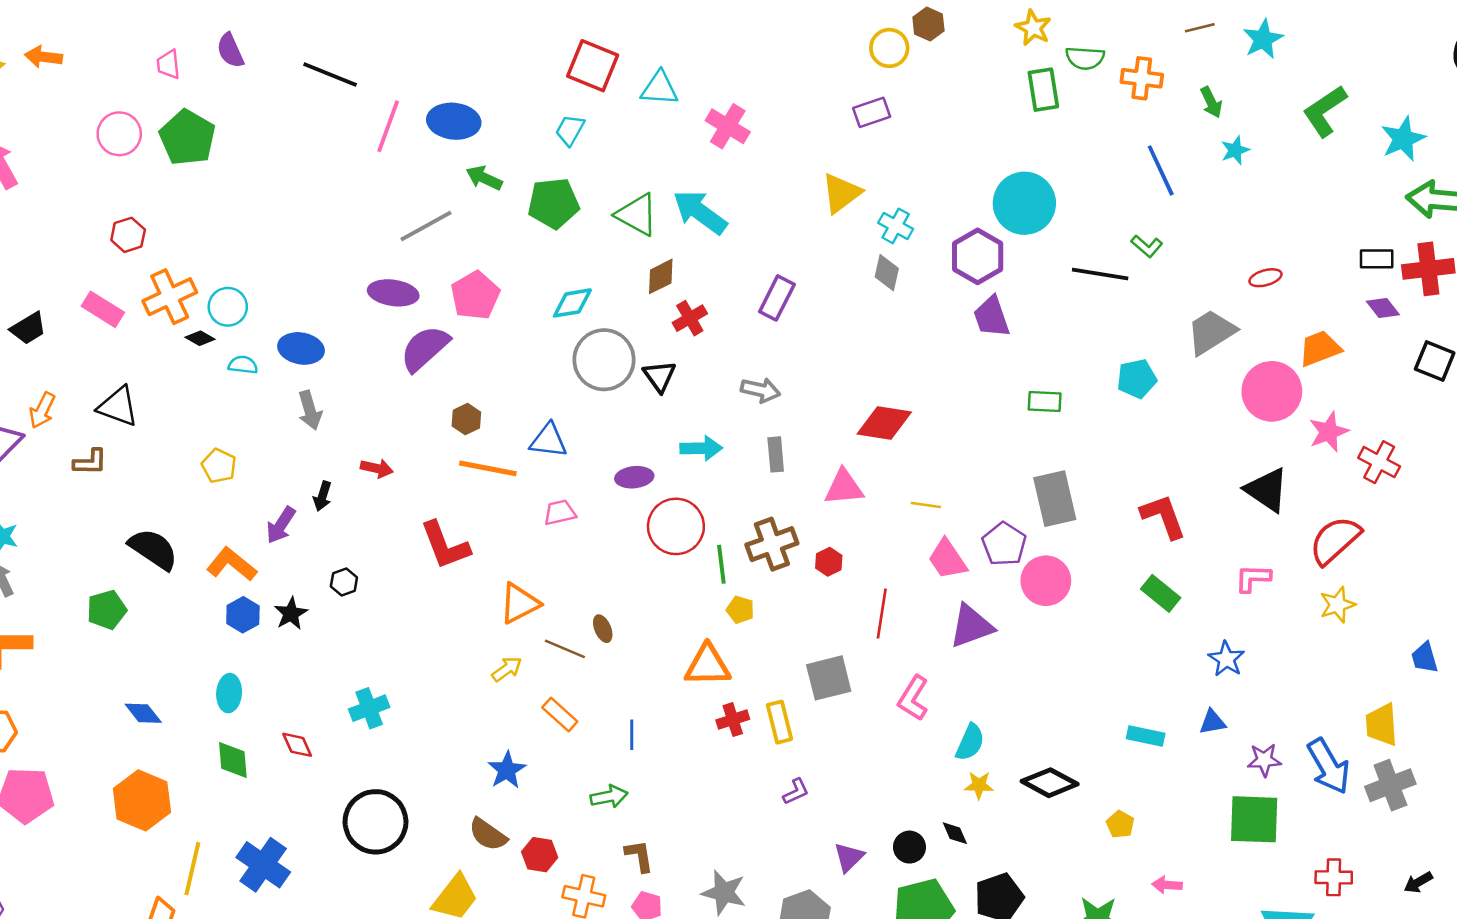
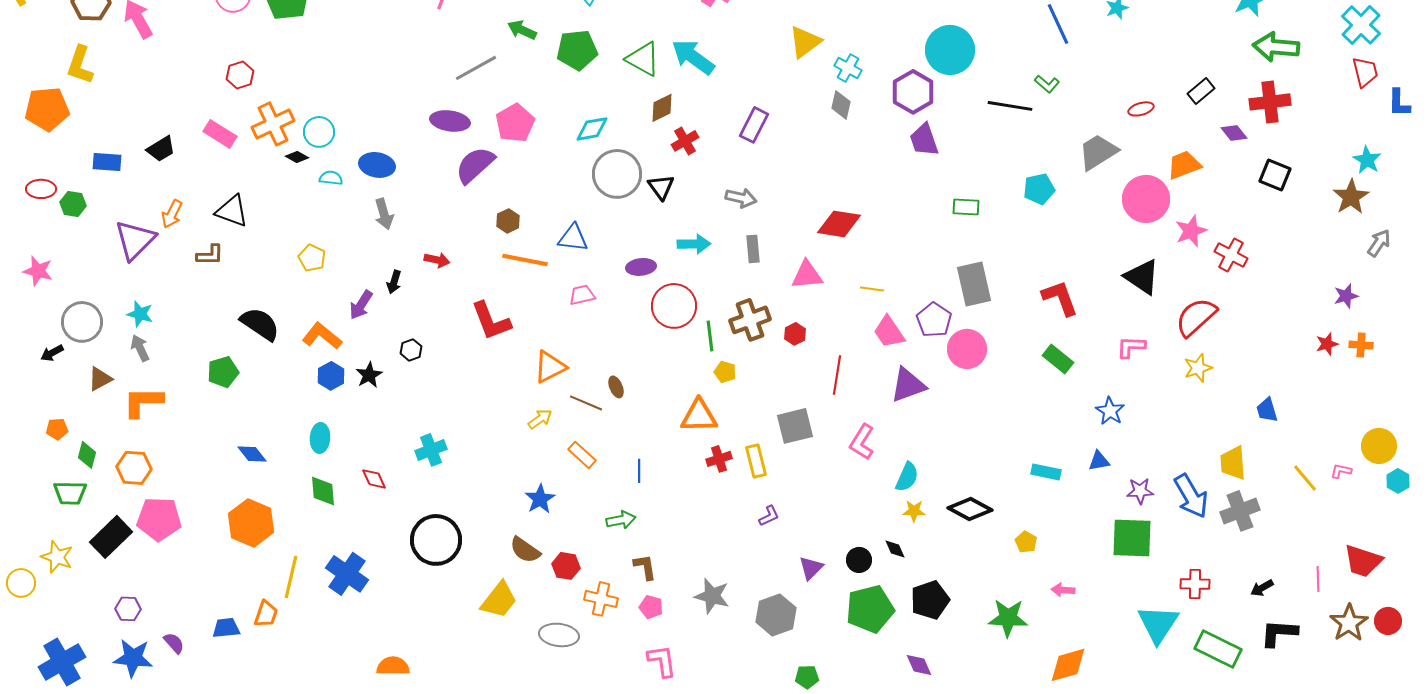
black rectangle: (1377, 259) -> (1201, 91), moved, turned -40

